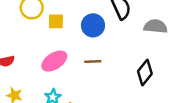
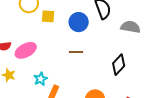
pink ellipse: (54, 61) -> (26, 50), moved

